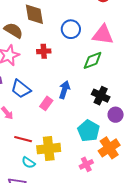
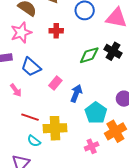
green diamond: (93, 60) -> (89, 55), moved
blue arrow: (64, 90) -> (76, 93), moved
black cross: (101, 96) -> (113, 51), moved

